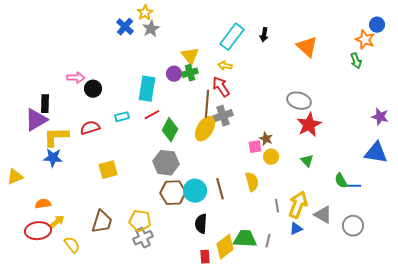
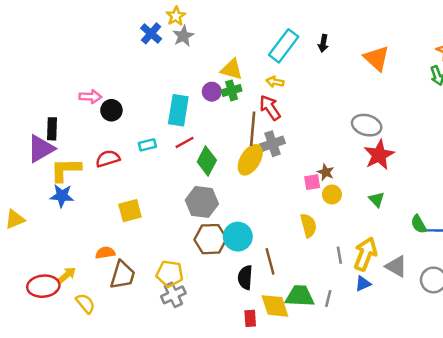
yellow triangle: (190, 56) -> (232, 69), turned -36
brown line: (220, 189) -> (270, 261), moved
orange semicircle: (43, 204) -> (105, 253), moved
yellow diamond: (225, 247) -> (275, 306), turned -70

